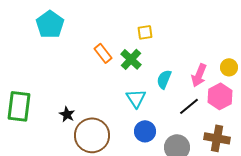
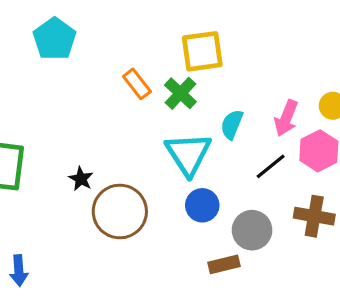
yellow square: (145, 32) -> (202, 51), size x1.8
cyan triangle: (136, 98) -> (188, 154), size x1.5

